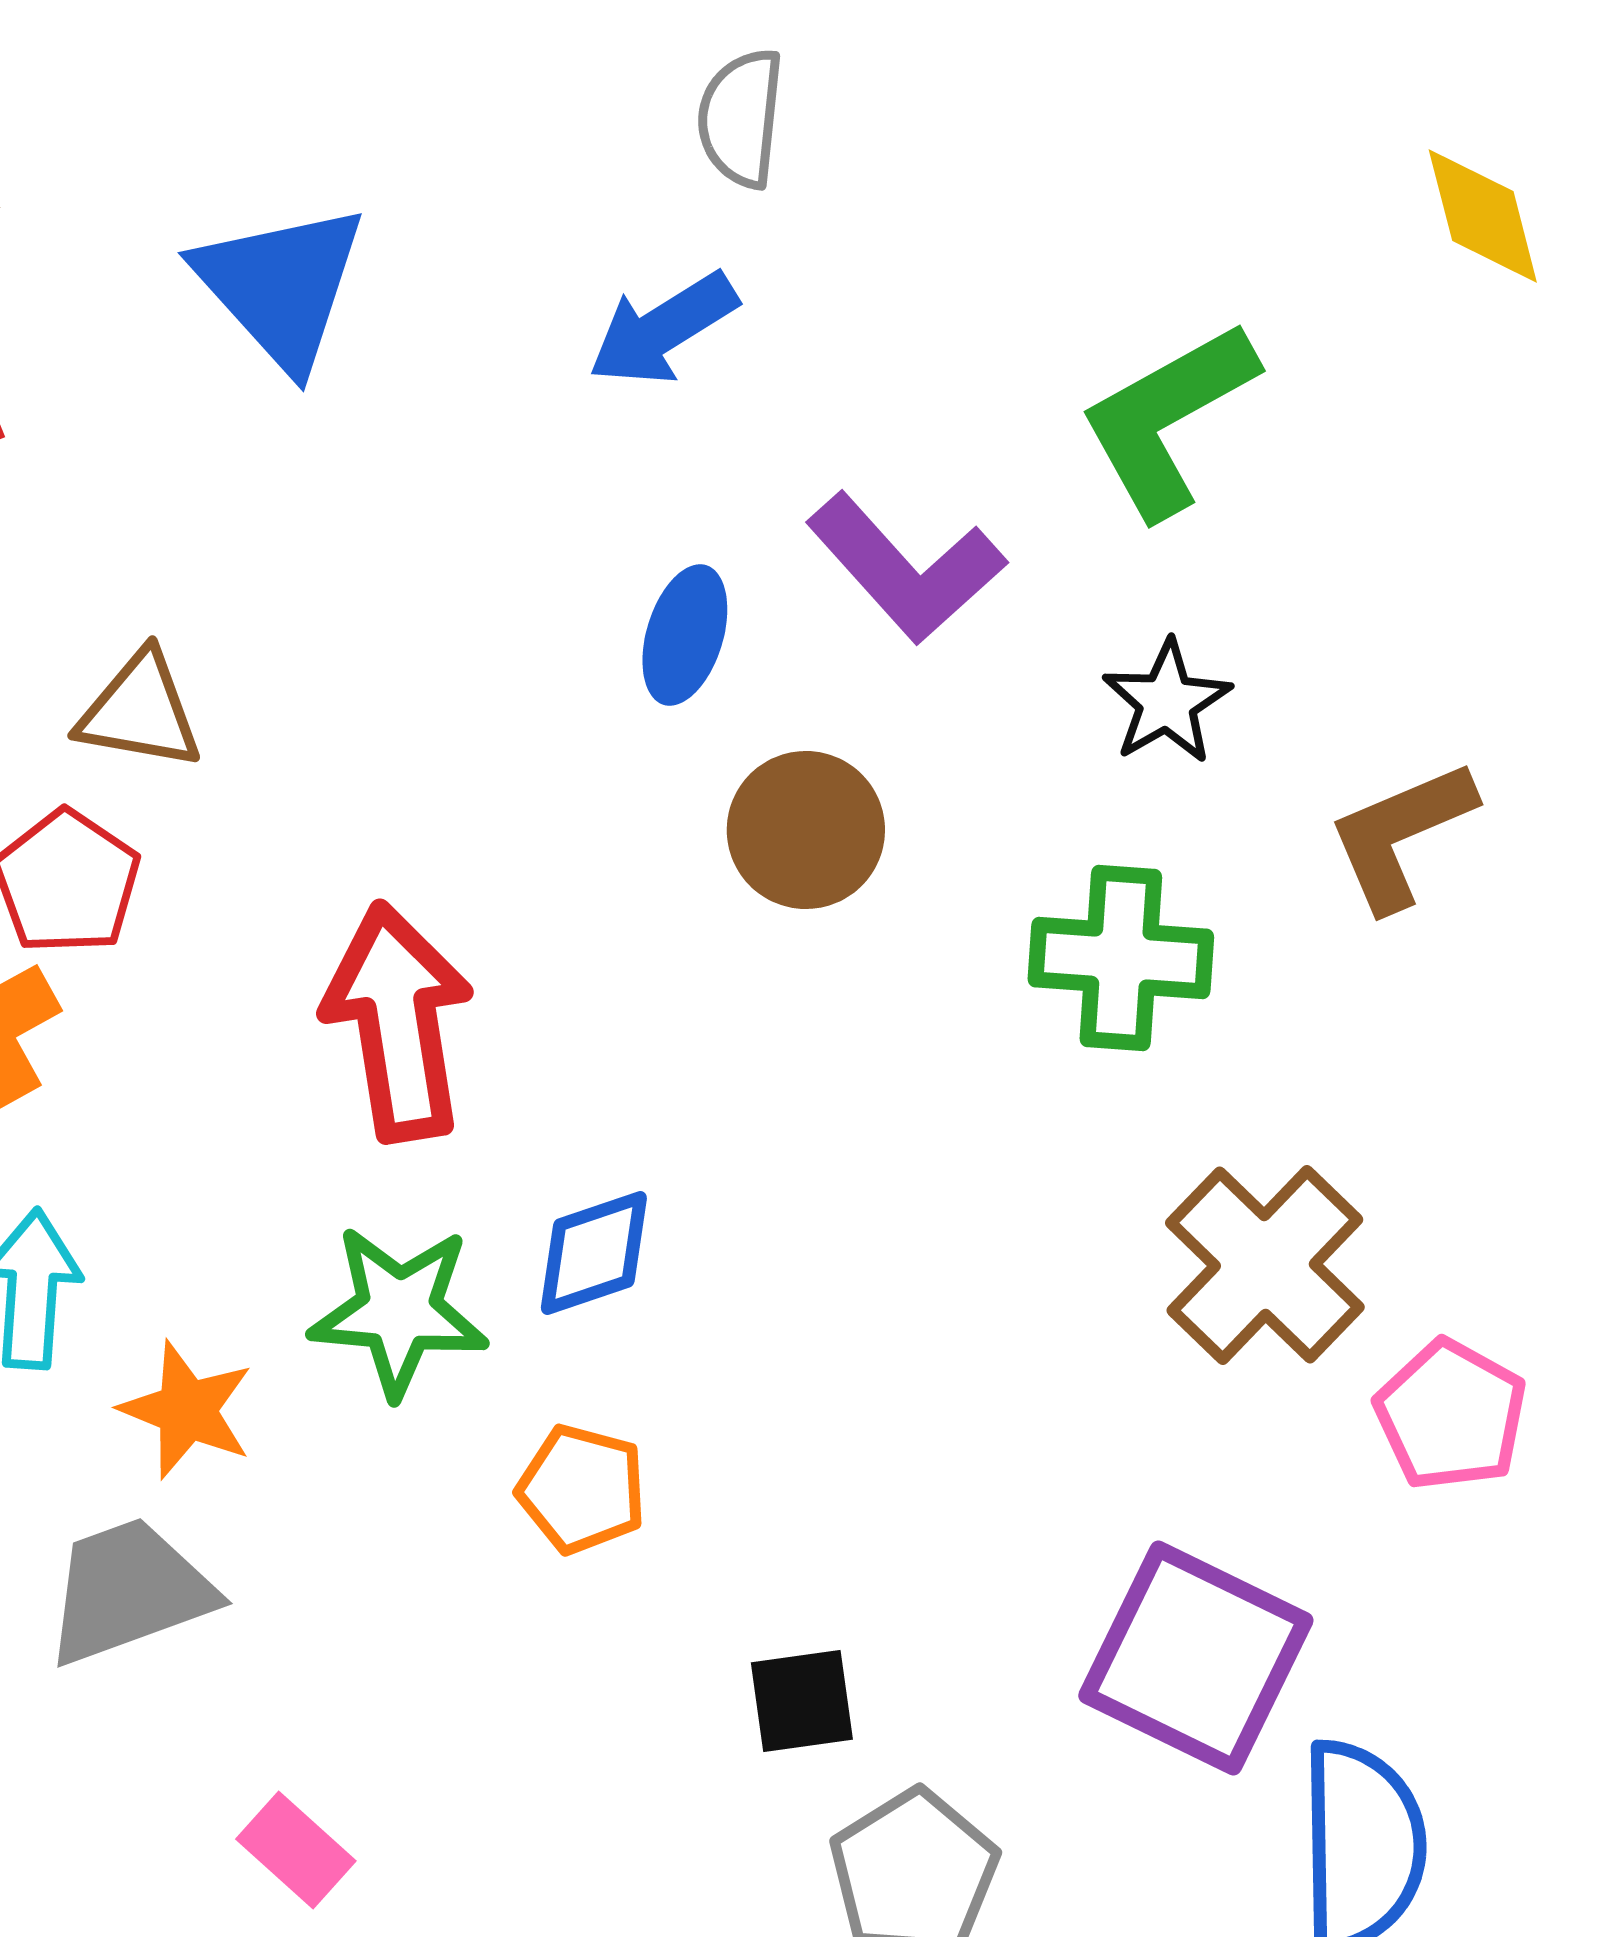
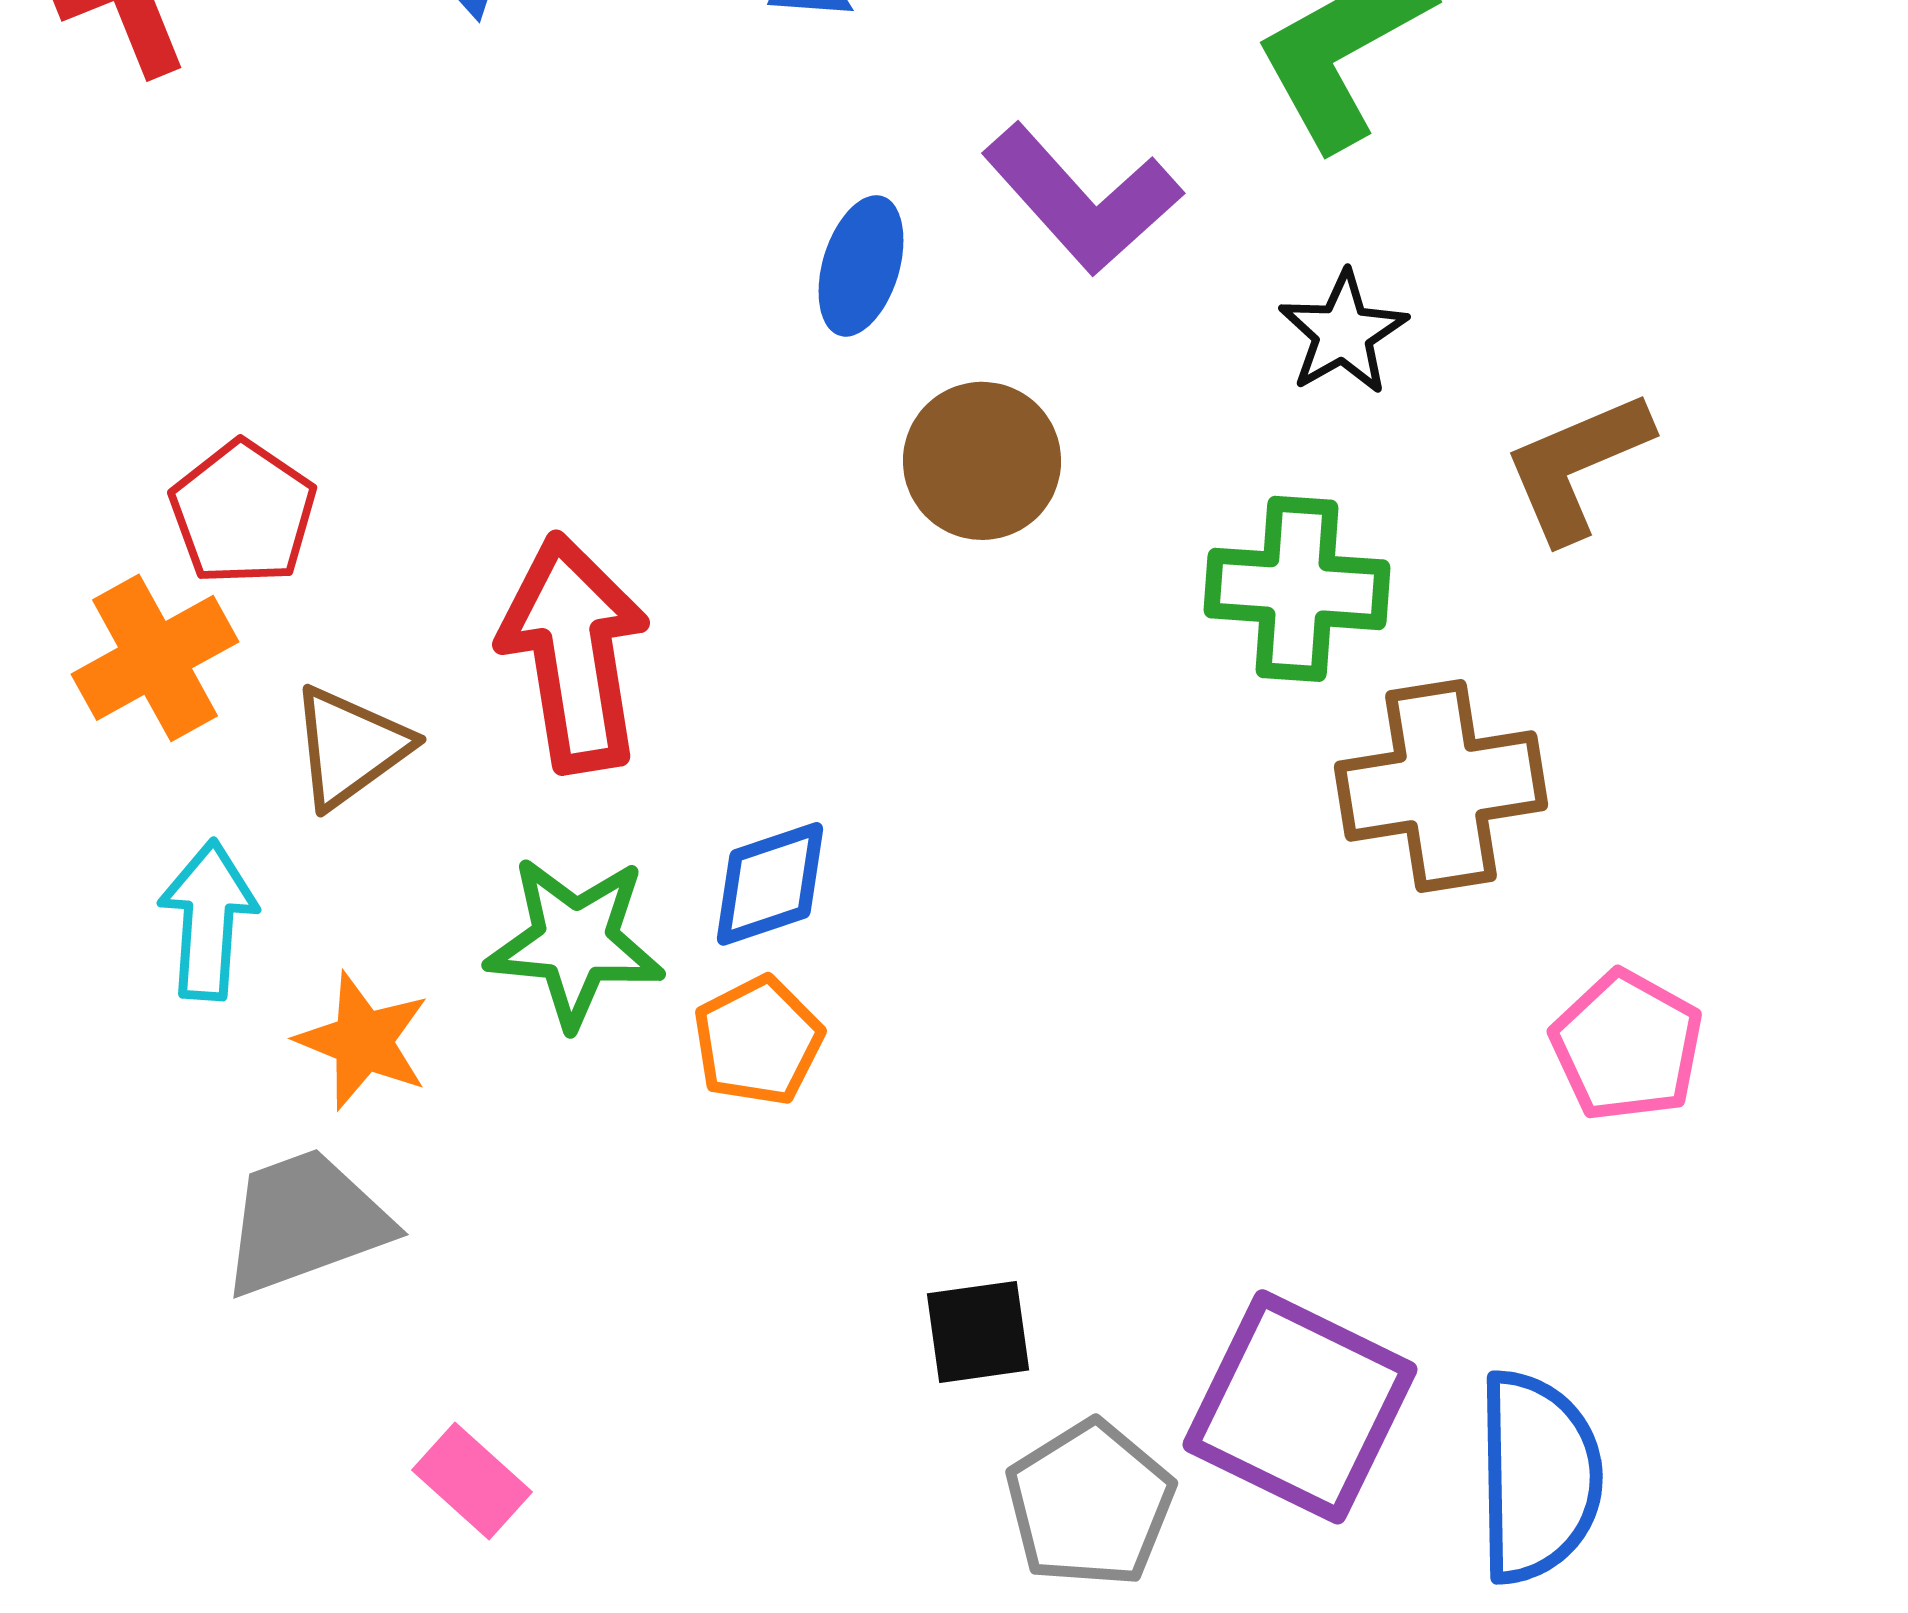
brown triangle: (140, 711) -> (350, 747), moved, turned -46
brown cross: (1265, 1265) -> (1441, 786), moved, turned 37
orange pentagon: (582, 1489) -> (758, 1041), moved, turned 30
purple square: (1196, 1658) -> (1300, 1407), moved

